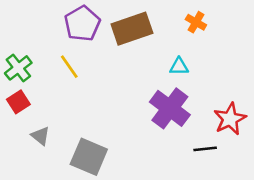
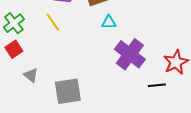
cyan triangle: (179, 67) -> (109, 22), moved
gray square: (89, 157) -> (68, 91), turned -32

